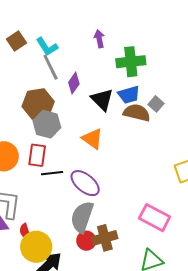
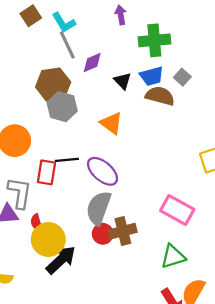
purple diamond: (74, 83) -> (92, 63), turned 30
black triangle: (102, 100) -> (123, 81), size x0.7
gray square: (156, 104) -> (182, 77), moved
red rectangle: (37, 155) -> (47, 172), moved

